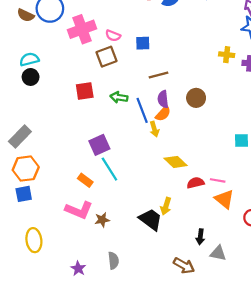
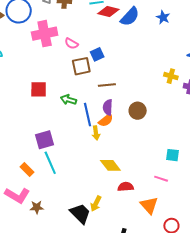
blue square: (143, 43) -> (97, 54), turned -32
brown square: (106, 57) -> (81, 66), moved
pink line: (218, 180) -> (161, 179), moved

